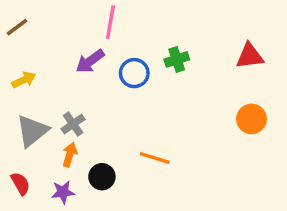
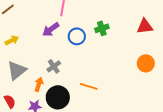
gray cross: (73, 124) -> (54, 66), moved
black circle: (102, 177) -> (58, 97), size x1.5

